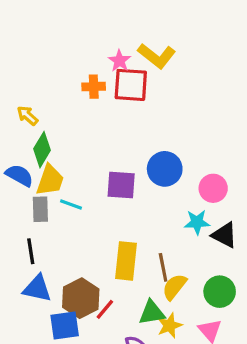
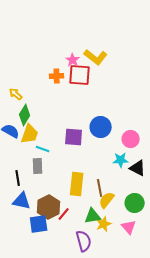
gray rectangle: (40, 209) -> (38, 166), moved

